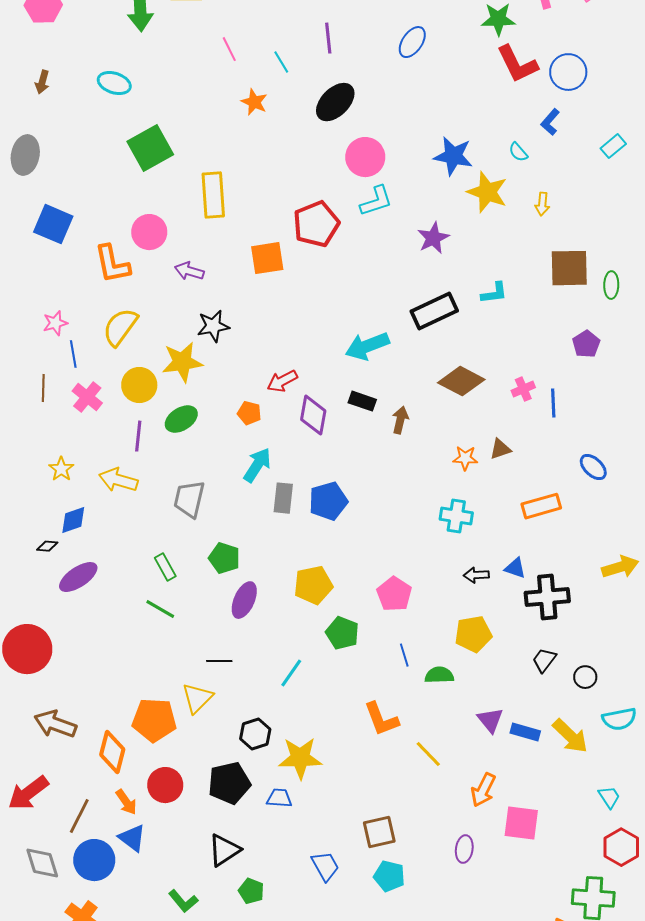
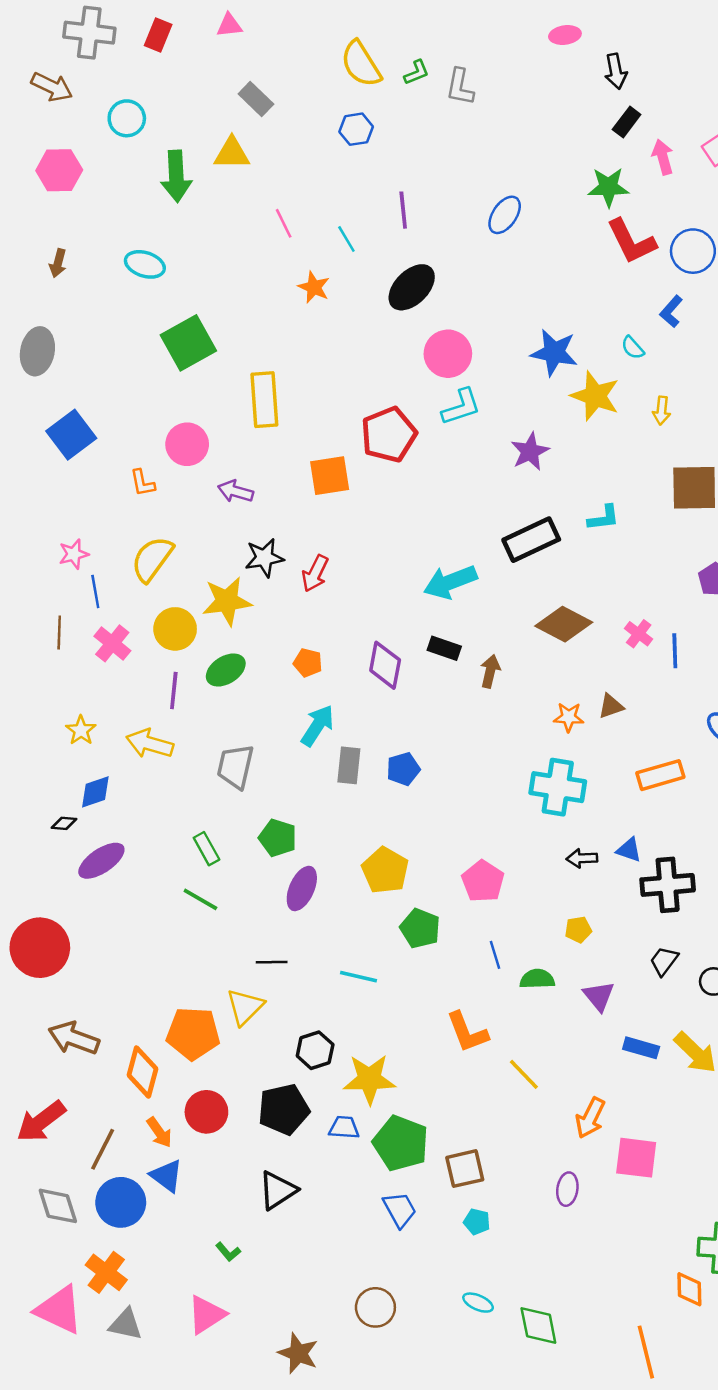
blue square: (53, 224) -> (71, 435), turned 30
orange L-shape: (112, 264) -> (142, 483), size x0.6
red arrow: (282, 381) -> (315, 573), moved, turned -36
pink cross: (523, 389) -> (639, 634), turned -30
blue pentagon: (328, 501) -> (403, 769), size x0.7
cyan cross: (456, 516) -> (558, 787), size x1.4
yellow pentagon: (313, 585) -> (385, 870), turned -30
yellow pentagon: (473, 634) -> (578, 930), size x0.6
cyan line: (291, 673) -> (359, 977), turned 68
purple triangle: (490, 720) -> (599, 996), moved
cyan pentagon: (389, 876) -> (477, 1222), size x0.7
green pentagon: (251, 891) -> (401, 1143), moved, size x1.8
green L-shape: (183, 901) -> (228, 1252), size x0.7

